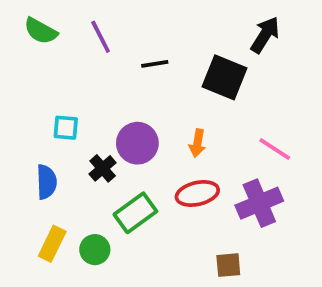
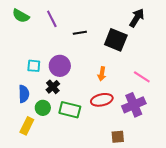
purple circle: (137, 143) -> (60, 66), moved
green rectangle: (135, 213) -> (70, 110), turned 50
green circle: (95, 250) -> (43, 108), moved

